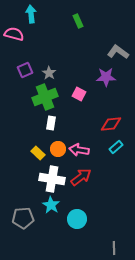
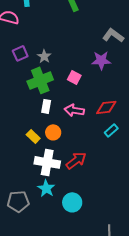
pink arrow: (79, 150) -> (74, 110), moved

